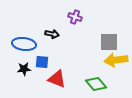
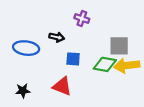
blue square: (42, 62) -> (73, 59), moved
black star: (24, 69) -> (23, 91), moved
green diamond: (96, 84) -> (105, 64), moved, turned -40

